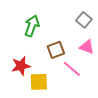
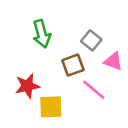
gray square: (84, 20) -> (91, 40), moved
green arrow: (32, 26) -> (42, 34), turned 145

